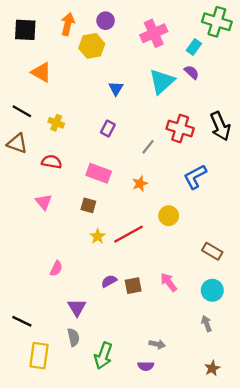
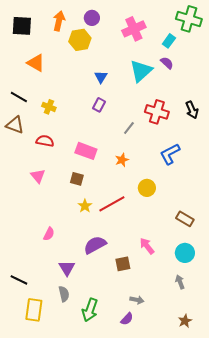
black arrow: (220, 126) -> (192, 110), size x0.7
purple rectangle: (108, 129) -> (99, 105), moved
purple semicircle: (109, 281) -> (95, 245), size x1.6
brown square: (133, 286) -> (123, 264), moved
purple semicircle: (146, 366) -> (127, 319), turned -48

